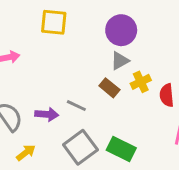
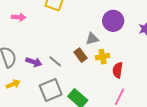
purple circle: (121, 30) -> (113, 21), moved

